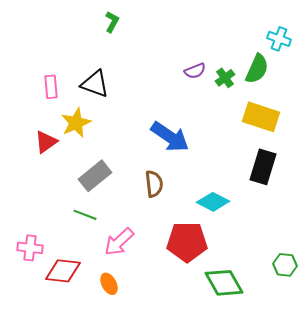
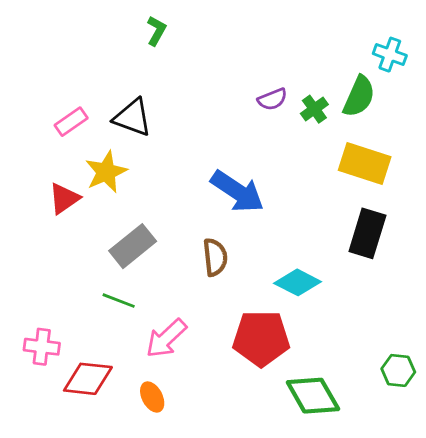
pink rectangle: (51, 87) -> (71, 122), turned 60

